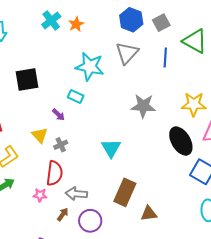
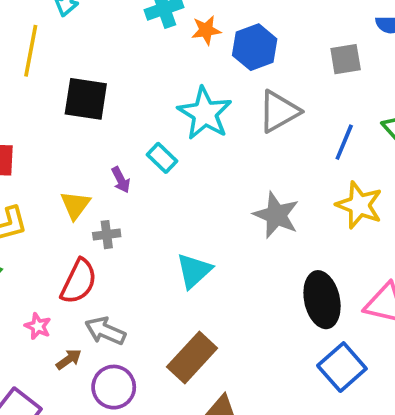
blue hexagon: (131, 20) -> (255, 47), moved
gray square: (161, 23) -> (346, 59), moved
yellow star: (194, 104) -> (359, 205), moved
pink star: (40, 195) -> (38, 326), moved

